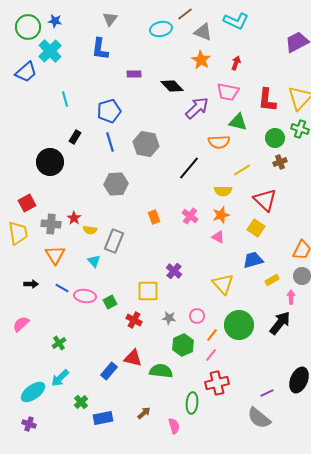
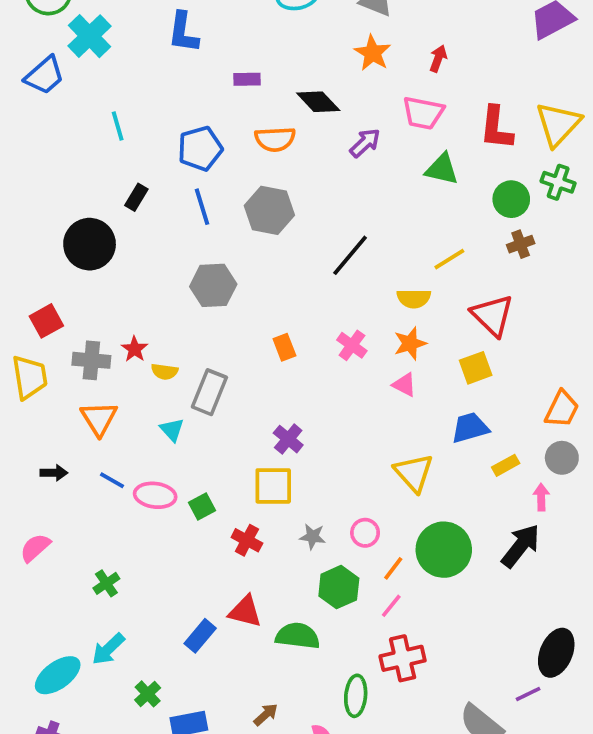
purple arrow: (197, 108) -> (365, 143), size x0.7
orange semicircle: (219, 142) -> (275, 139), moved
yellow square: (256, 228) -> (476, 368), turned 36
purple cross: (174, 271) -> (288, 439), moved
purple line: (267, 393) -> (528, 694), moved

